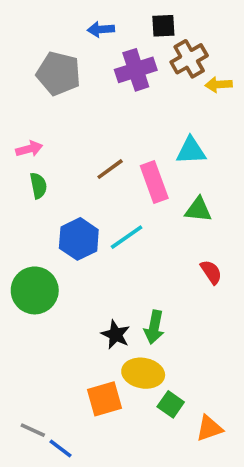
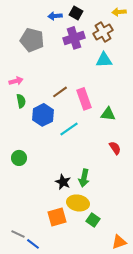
black square: (163, 26) -> (76, 13), moved, turned 32
yellow arrow: (219, 85) -> (119, 12), moved
cyan triangle: (191, 151) -> (104, 60), moved
blue hexagon: (79, 239) -> (43, 115), moved
green circle: (35, 290) -> (19, 158), size x0.6
orange triangle: (209, 428) -> (119, 242), moved

